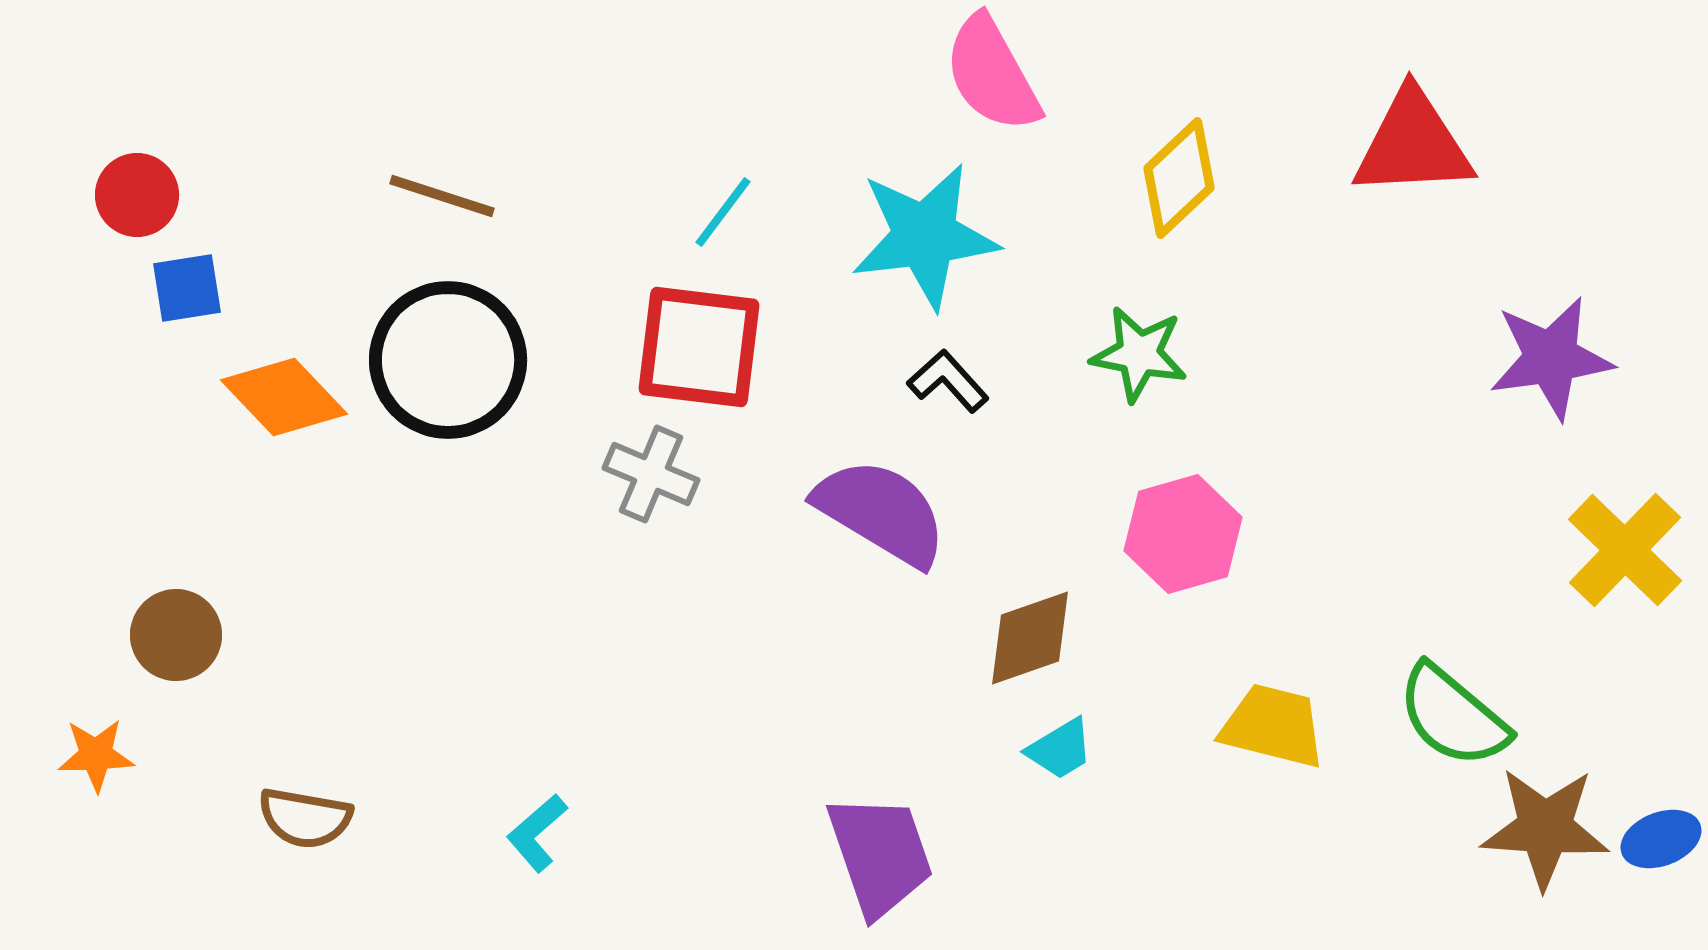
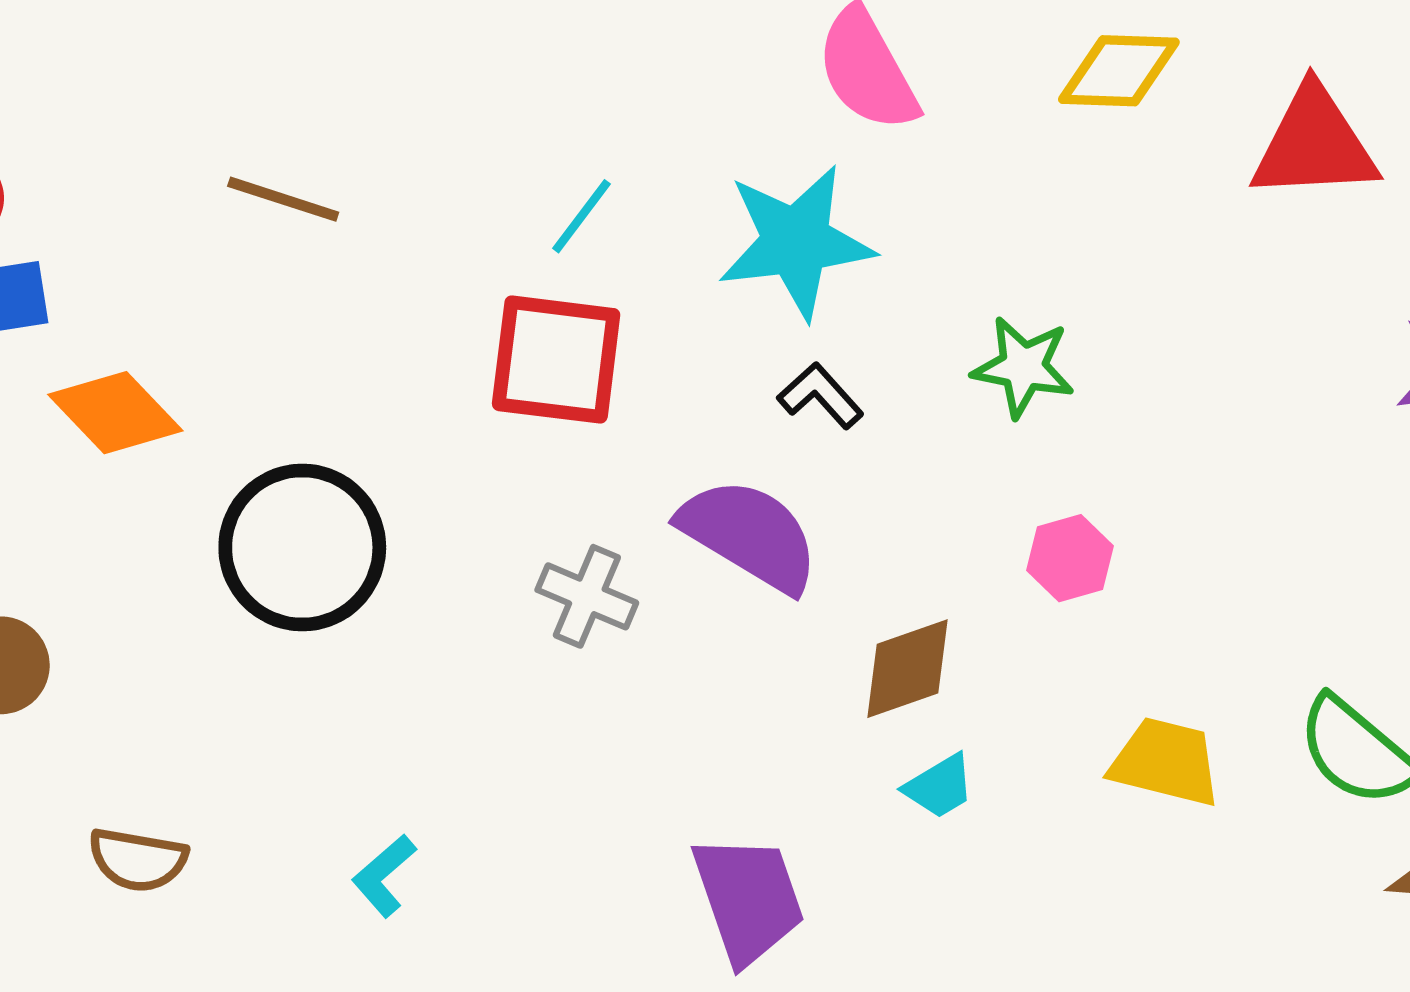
yellow diamond: (1179, 178) -> (1119, 71), moved, turned 45
black circle: (448, 360) -> (302, 547), moved
gray cross: (651, 474) -> (587, 596), moved
pink hexagon: (1183, 534) -> (1070, 558), size x0.7

